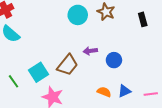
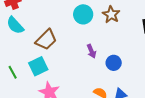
purple arrow: (90, 51) -> (91, 51), turned -112
brown trapezoid: (68, 65) -> (46, 40), moved

